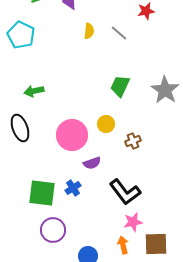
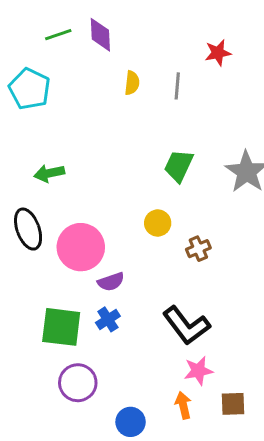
gray line: (119, 33) -> (177, 86), turned 54
pink circle: (72, 135) -> (81, 247), moved
purple semicircle: (92, 163) -> (111, 282), moved
brown square: (156, 244) -> (233, 404), size x0.7

